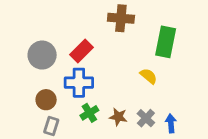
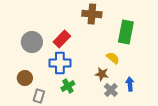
brown circle: (46, 100) -> (25, 78), moved
brown star: (118, 117) -> (102, 74), moved
blue arrow: (171, 123) -> (130, 84), moved

